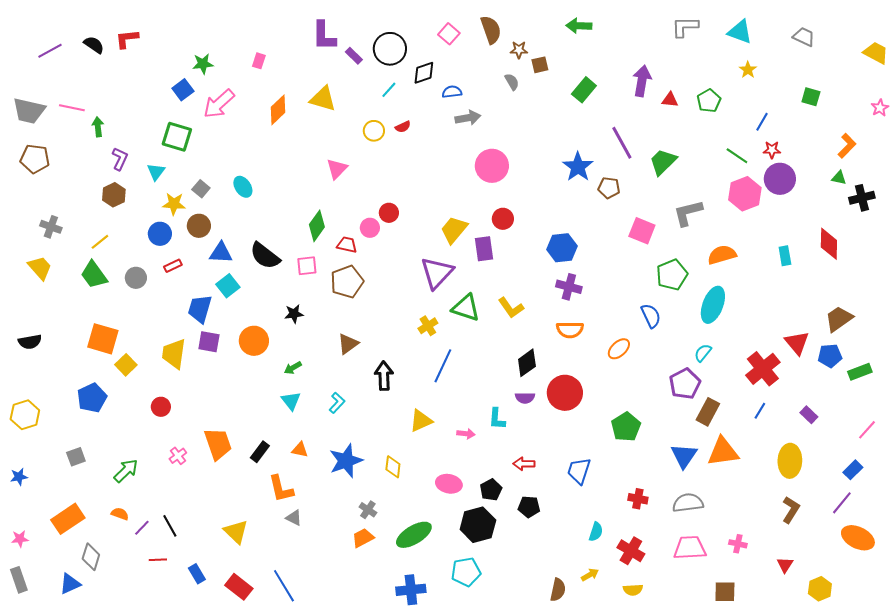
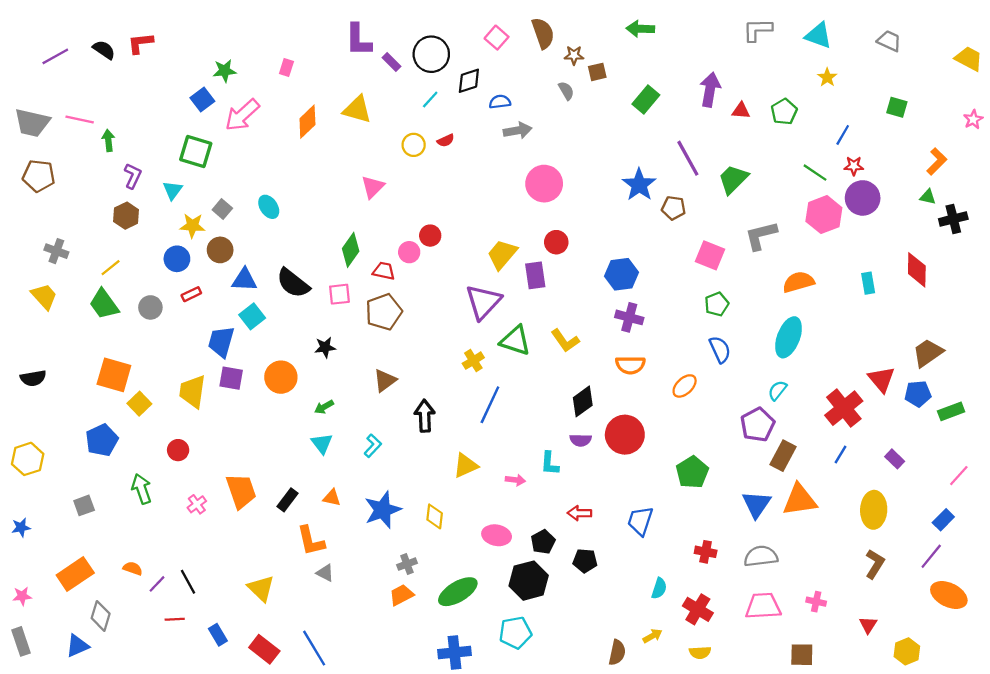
green pentagon: (672, 275) -> (717, 304), moved, size x0.7
green arrow: (126, 471) -> (142, 489), moved, turned -64
gray cross: (368, 510) -> (407, 564), turned 36

